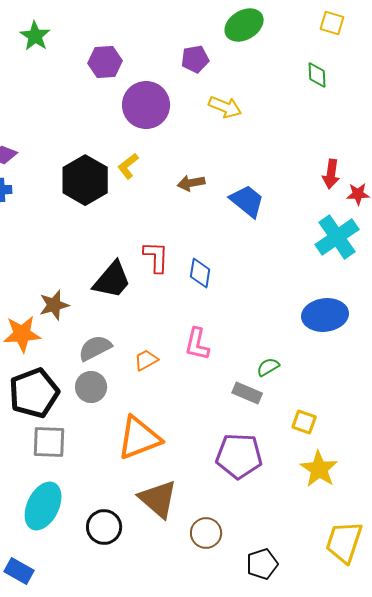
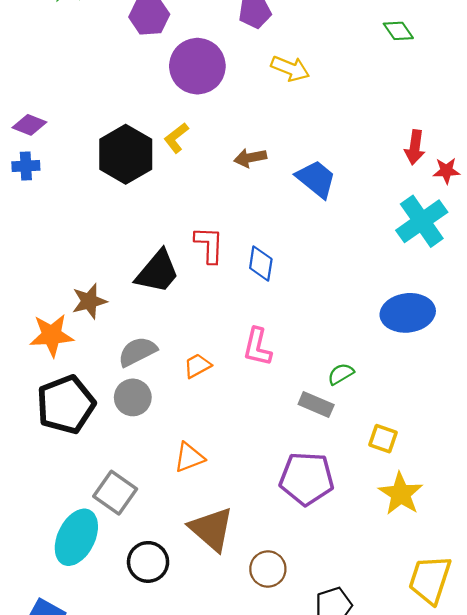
green diamond: (317, 75) -> (398, 31), turned -32
orange triangle: (139, 438) -> (189, 457), size x0.6
gray square: (49, 442) -> (115, 493), moved, turned 33

